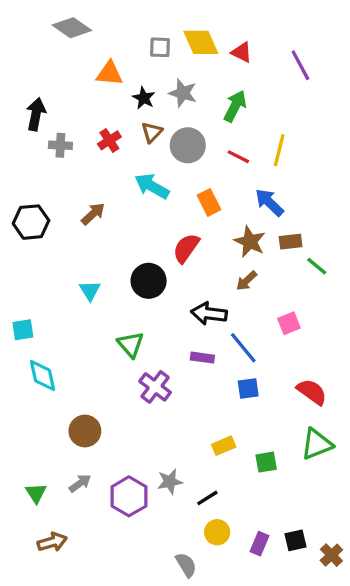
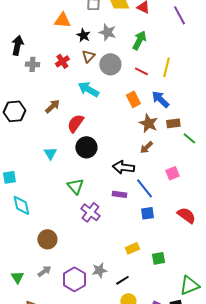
orange rectangle: (209, 202) -> (133, 99), moved
red semicircle: (186, 248) -> (75, 123), moved
green triangle: (317, 444) -> (189, 285), moved

